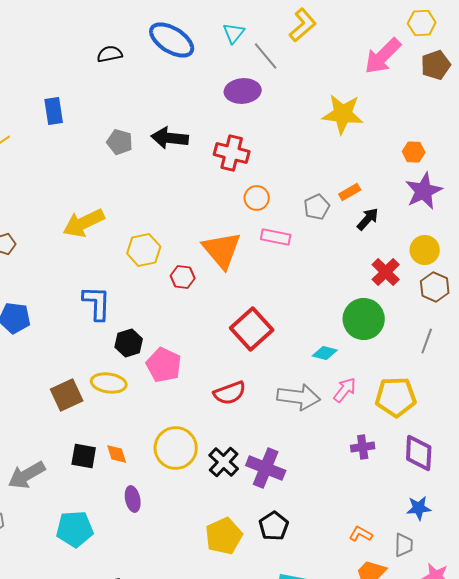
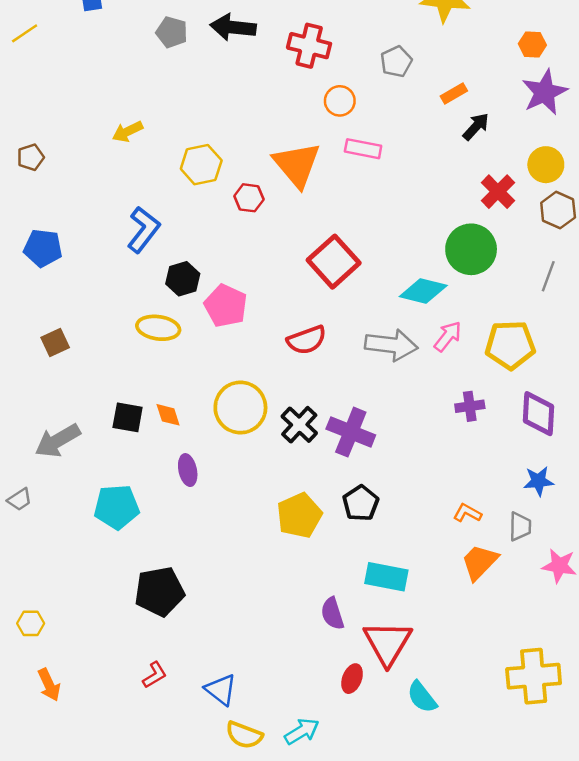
gray pentagon: (317, 207) -> (396, 62), moved
yellow arrow: (84, 223) -> (128, 132), size x0.6
blue L-shape: (97, 303) -> (144, 230), turned 36
cyan diamond: (325, 353) -> (423, 291), size x1.5
brown square: (67, 395) -> (55, 342), moved, size x0.7

